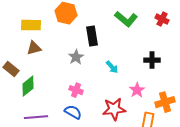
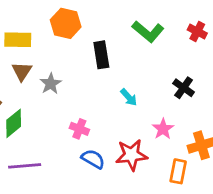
brown triangle: (34, 48) -> (22, 71), turned -42
gray star: (76, 57) -> (51, 84), moved
black cross: (152, 60) -> (184, 88), turned 35
blue semicircle: (73, 112) -> (93, 159), moved

